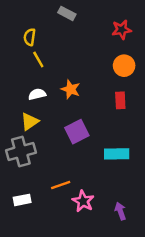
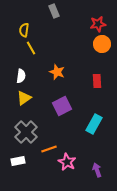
gray rectangle: (67, 13) -> (54, 11), turned 40
orange circle: (124, 66) -> (102, 44), moved
white semicircle: (37, 94) -> (21, 76), moved, turned 112
gray cross: (21, 151) -> (26, 132), moved, turned -30
cyan rectangle: (117, 154) -> (94, 124), turned -60

